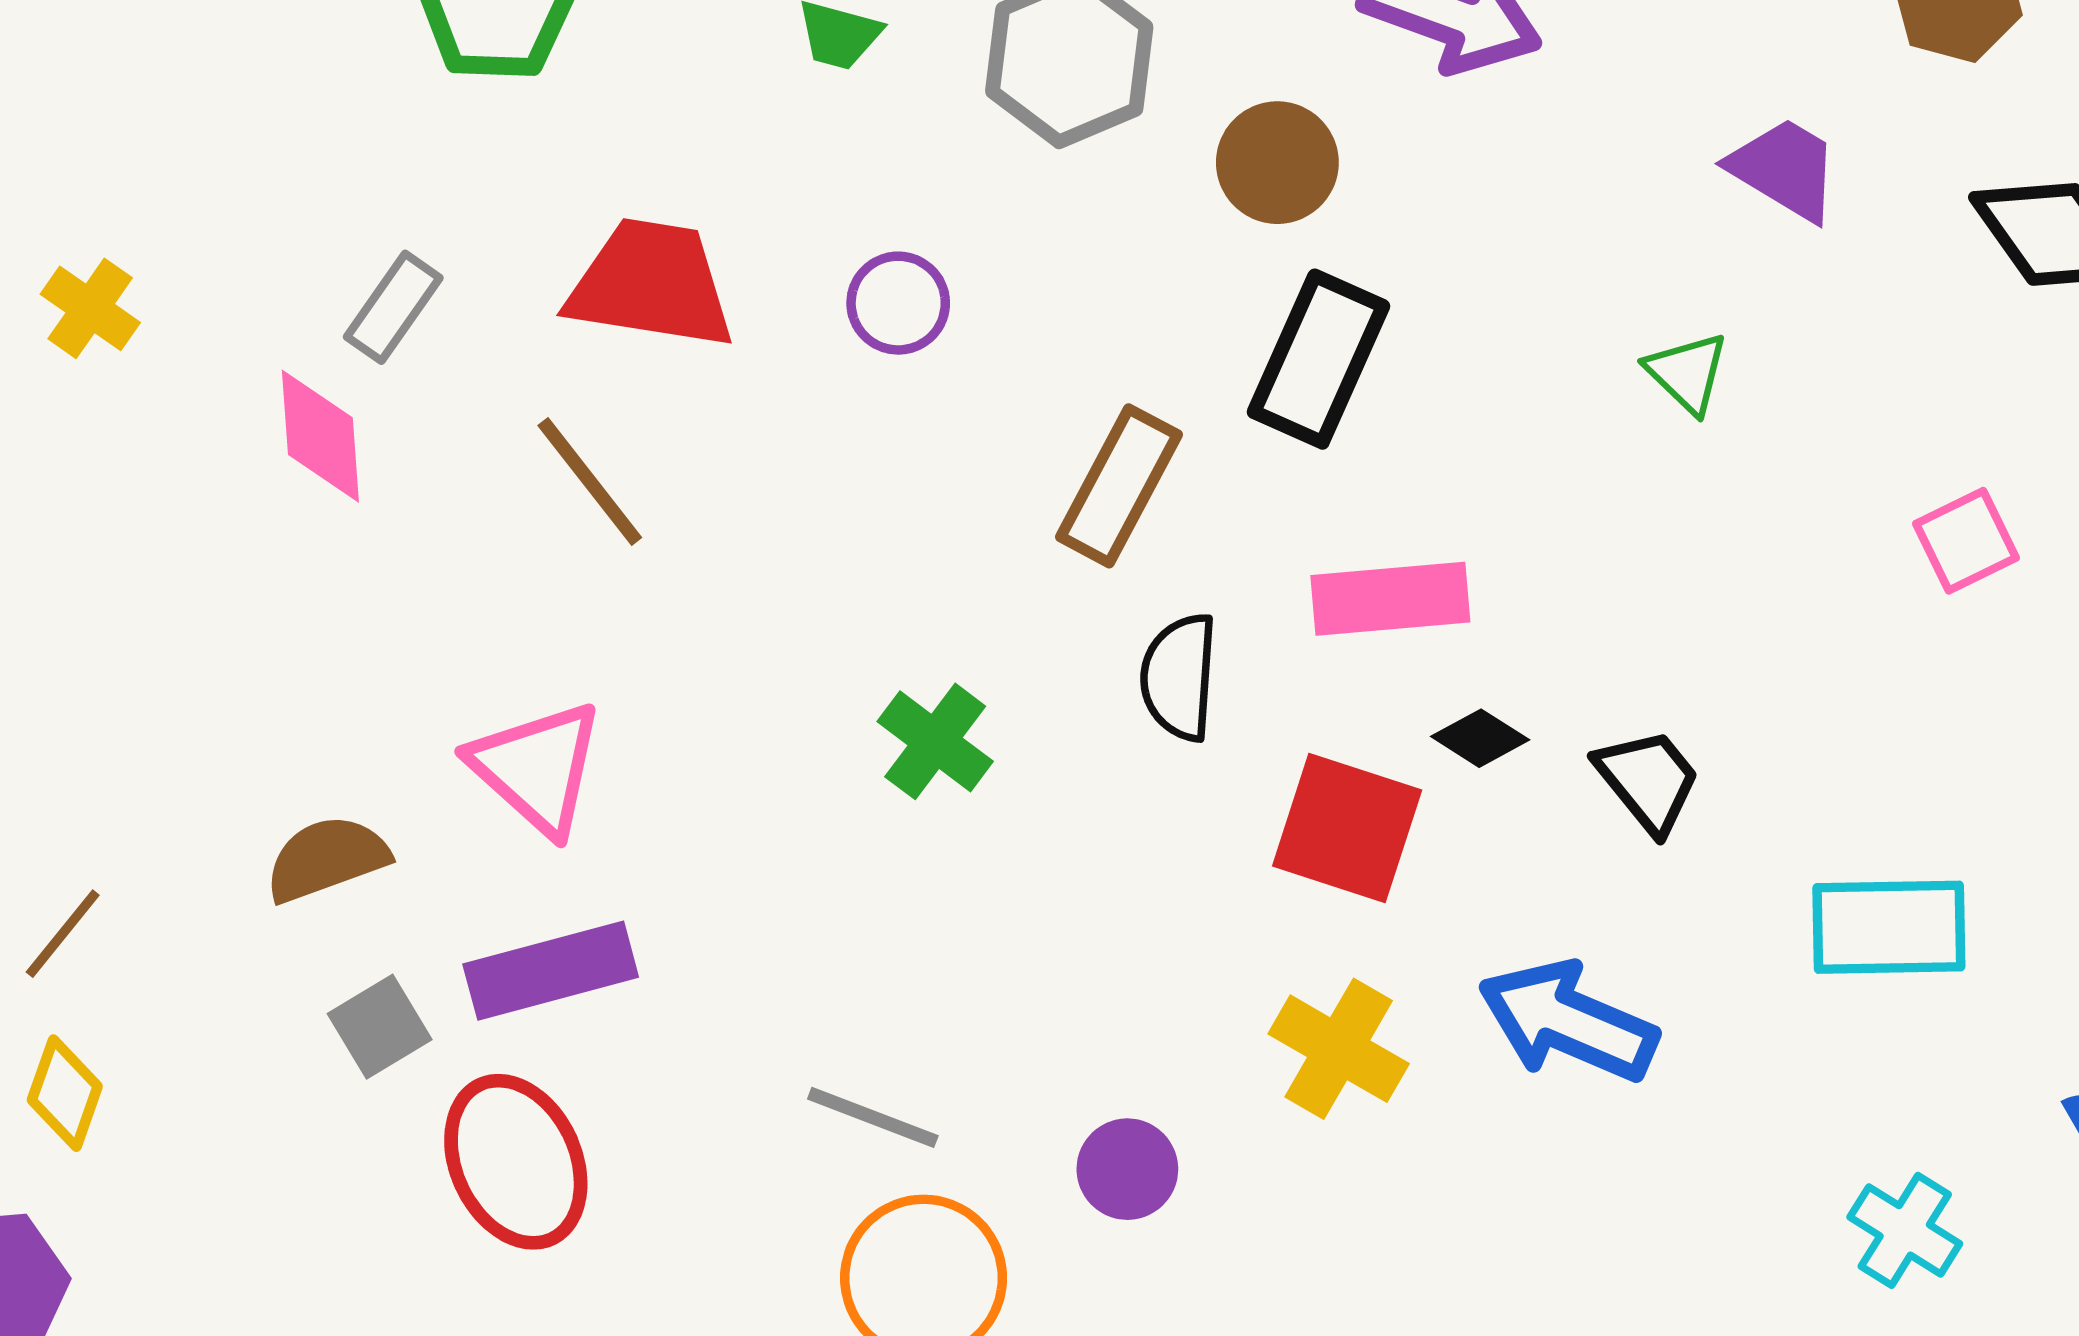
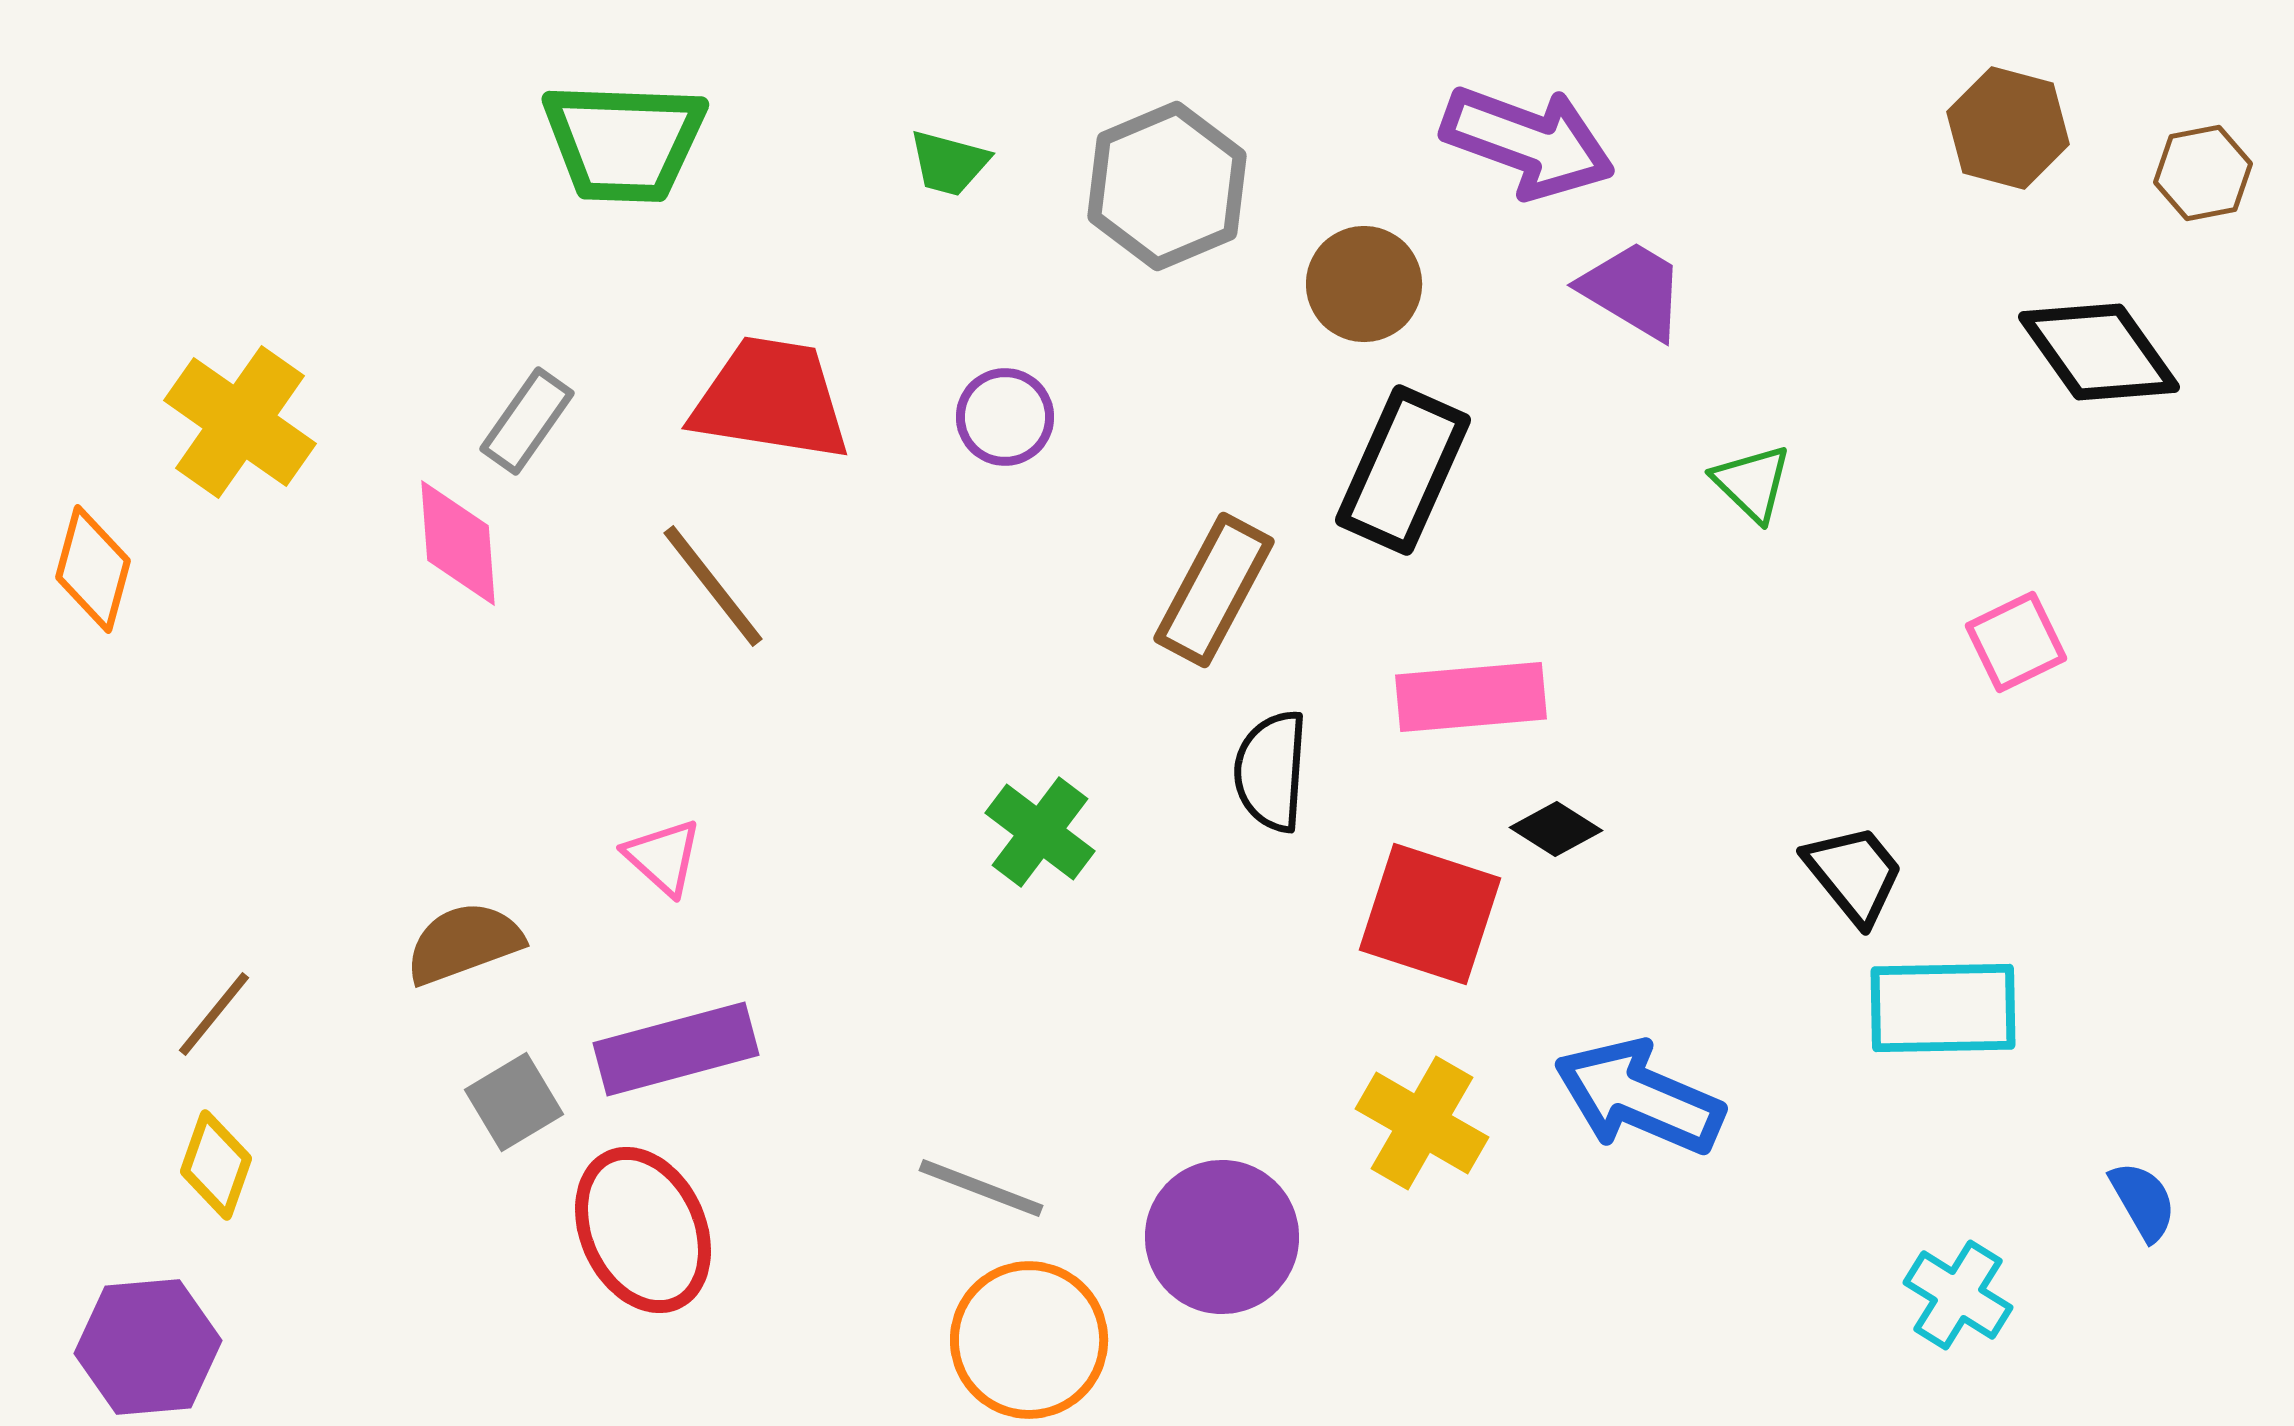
purple trapezoid: (1784, 169) -> (1633, 290), moved
yellow cross: (90, 308) -> (240, 422), size x1.6
pink triangle: (537, 768) -> (663, 857), size x0.6
black trapezoid: (1648, 780) -> (1854, 874), moved
purple circle: (1127, 1169) -> (1222, 1237), size x1.6

